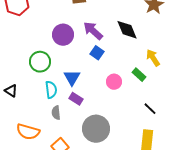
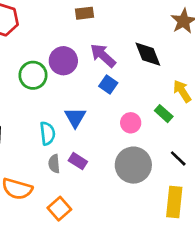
green circle: (40, 62) -> (33, 75), moved
purple rectangle: (76, 99) -> (78, 161), moved
gray circle: (96, 129) -> (133, 165), moved

